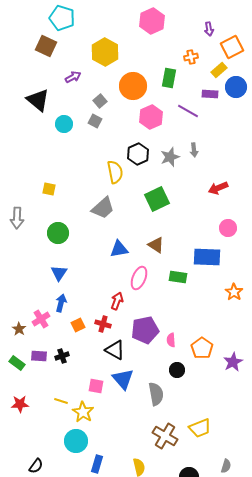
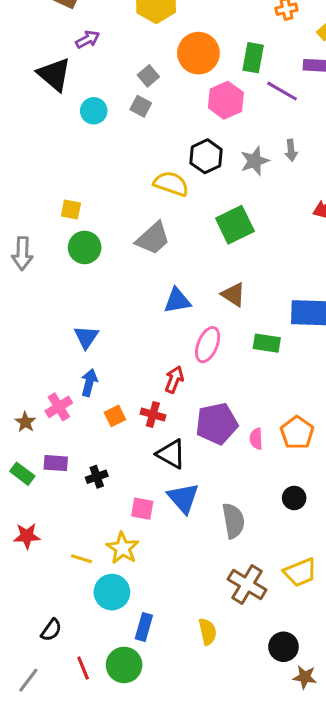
purple arrow: (73, 77) -> (88, 39), moved
green rectangle: (169, 78) -> (253, 58), moved
yellow semicircle: (115, 172) -> (171, 184), turned -60
green circle: (58, 233) -> (85, 247), moved
orange pentagon: (202, 348) -> (297, 433), moved
black cross: (62, 356) -> (97, 477), moved
black circle: (177, 370) -> (294, 498), moved
yellow line: (61, 401) -> (82, 559), moved

